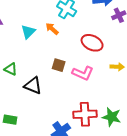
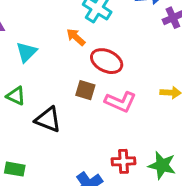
cyan triangle: (28, 32) -> (26, 52), moved
red ellipse: (92, 43) -> (107, 61), moved
red cross: (85, 114) -> (123, 161), size x0.7

